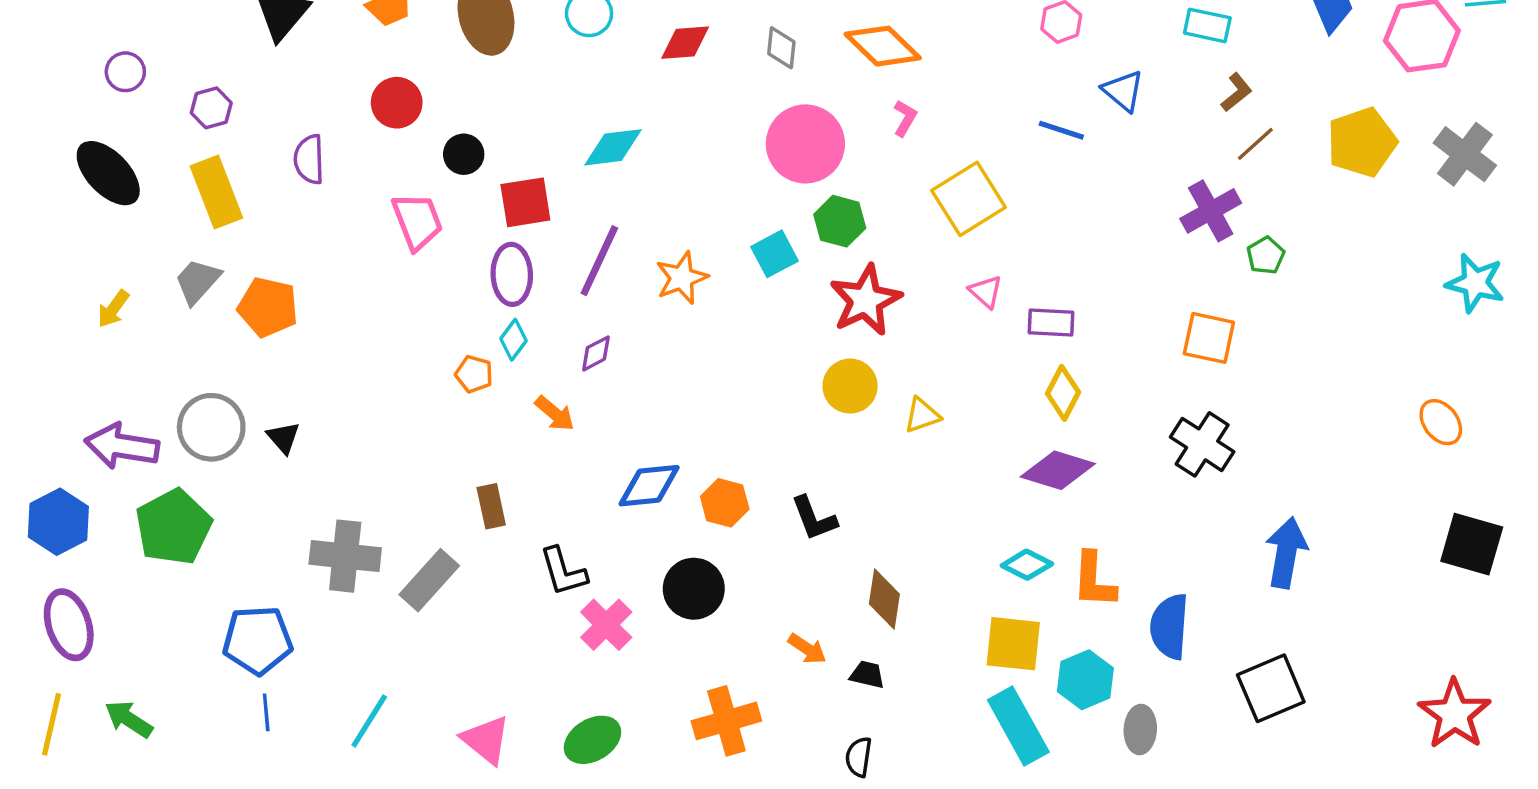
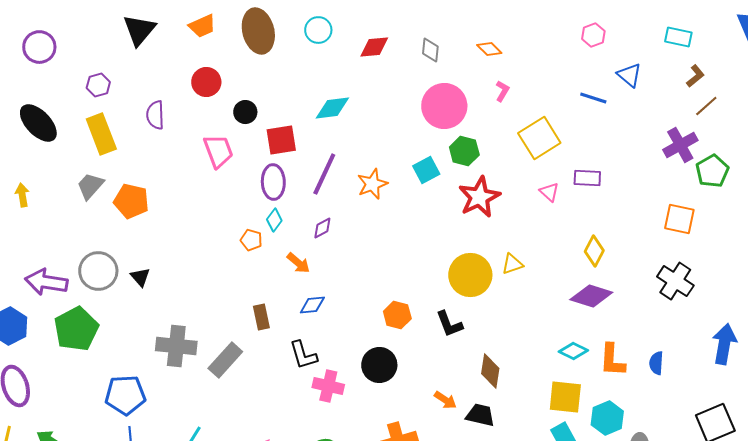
orange diamond: (883, 46) -> (489, 49), size x0.6
purple circle: (125, 72) -> (39, 47), moved, size x1.4
green pentagon: (1266, 256) -> (712, 171), size x1.5
yellow arrow: (113, 309) -> (22, 195), moved, turned 135
purple rectangle: (1051, 323) -> (587, 178), moved
yellow circle: (850, 386) -> (470, 275), moved, size x1.4
blue diamond: (649, 486) -> (312, 305), moved, size x0.7
pink cross: (606, 625) -> (328, 386), turned -32
blue semicircle: (1169, 626) -> (656, 363), moved, size x0.6
black trapezoid: (867, 675) -> (480, 415), size x1.4

